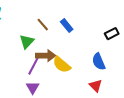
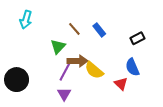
black rectangle: (112, 34) -> (137, 38), moved
red triangle: (96, 86) -> (121, 84), moved

